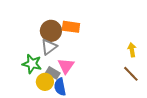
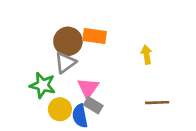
yellow arrow: (132, 50) -> (147, 55), moved
gray rectangle: (53, 73) -> (93, 105), moved
brown line: (131, 74) -> (157, 103), moved, turned -48

